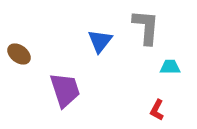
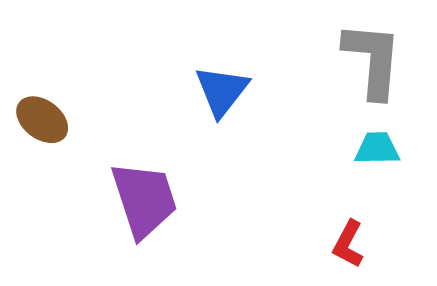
gray L-shape: (146, 27) -> (373, 60), moved

